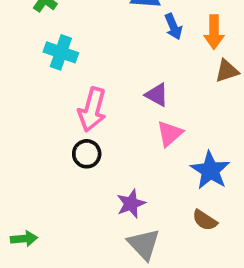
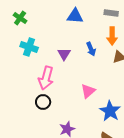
blue arrow: (173, 27) -> (91, 49), moved
purple triangle: (157, 95) -> (64, 54), moved, turned 32

